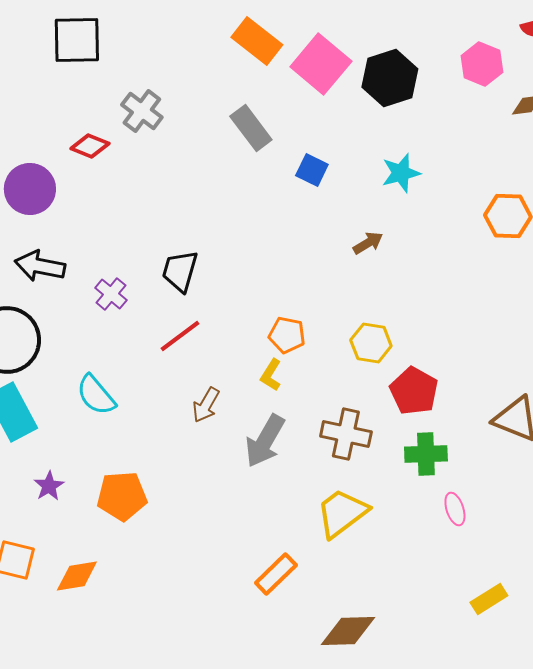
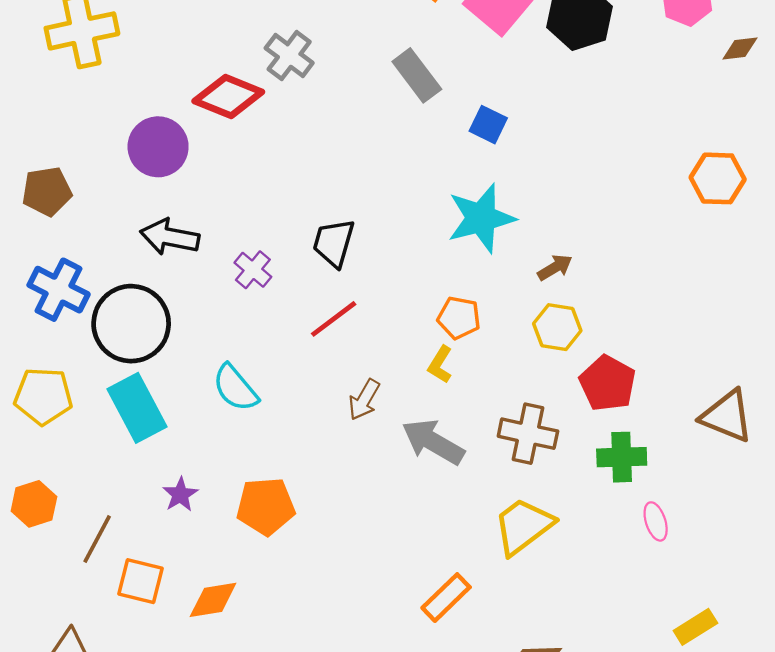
red diamond: (90, 146) -> (228, 96), size x1.5
cyan star: (401, 173) -> (481, 218), moved, size x1.5
brown arrow: (368, 243) -> (555, 267), moved
gray arrow: (265, 441) -> (433, 442), turned 90

